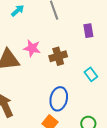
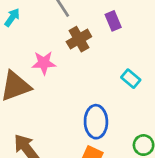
brown cross: (58, 56) -> (79, 39), moved

